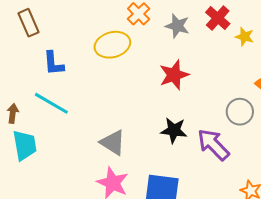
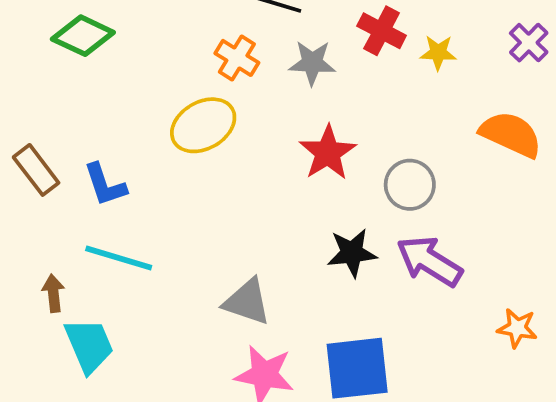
brown rectangle: (29, 23) -> (36, 170), moved
gray circle: (240, 112) -> (410, 185), moved

